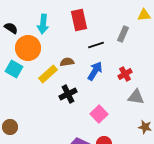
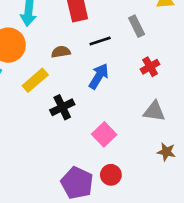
gray rectangle: (123, 34) -> (137, 26), turned -49
brown semicircle: (67, 62) -> (61, 52), moved
red cross: (125, 74) -> (150, 67), moved

